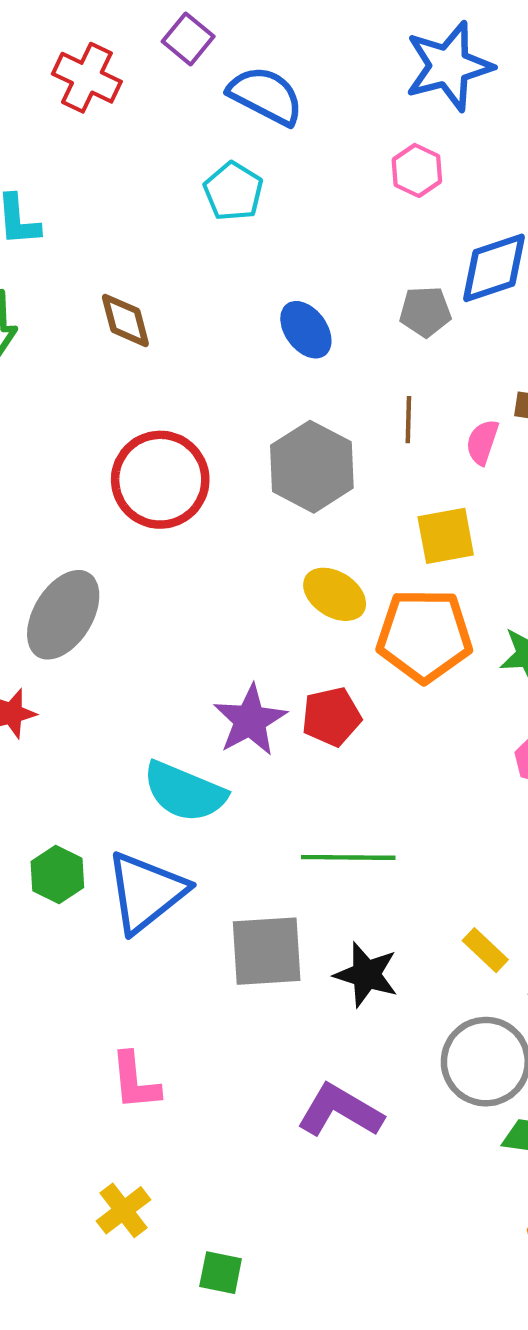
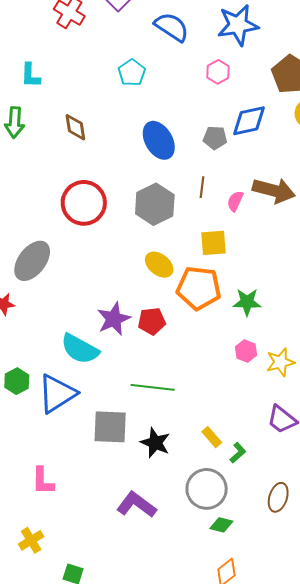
blue semicircle: (266, 96) -> (172, 27), moved
blue ellipse: (306, 330) -> (159, 140), size x1.4

